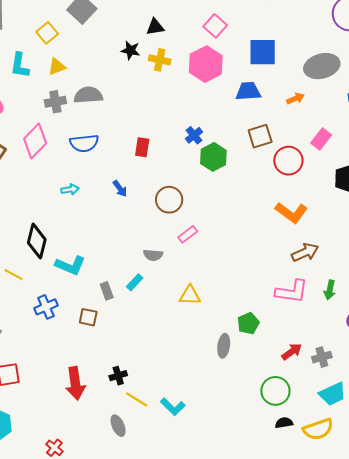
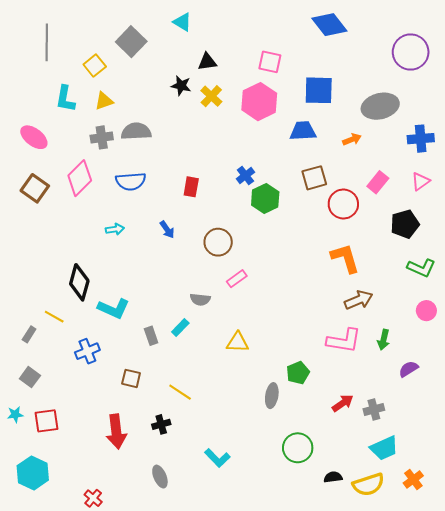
pink square: (215, 26) -> (270, 62), turned -30
yellow cross: (160, 60) -> (211, 96), turned 30
orange L-shape: (291, 213) -> (345, 258), turned -144
brown square: (88, 317) -> (131, 378), moved
green circle: (275, 391) -> (298, 448), moved
yellow line: (137, 399) -> (180, 392), moved

